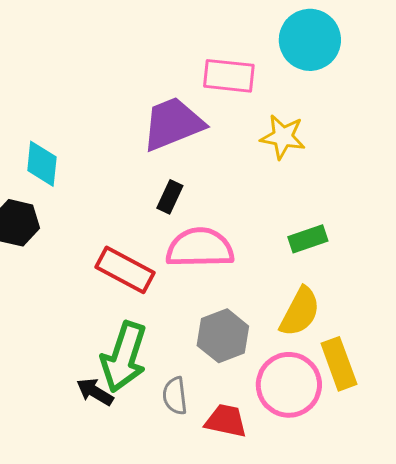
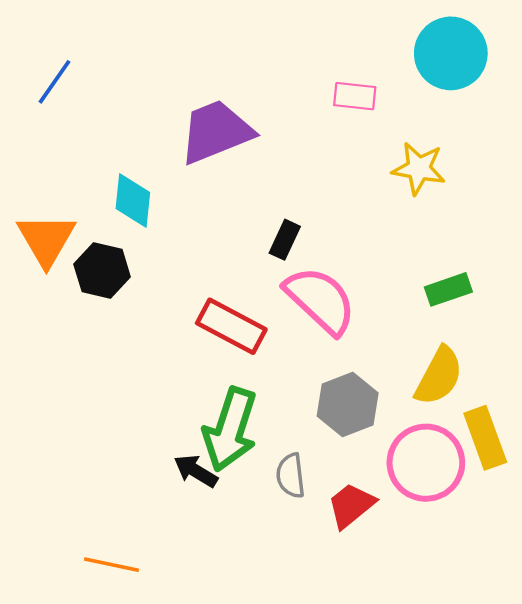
pink rectangle: (229, 76) -> (355, 96), size x0.7
purple trapezoid: (173, 124) -> (216, 132), moved
pink semicircle: (200, 248) -> (320, 300), turned 44
red trapezoid: (226, 421) -> (351, 505), turned -51

